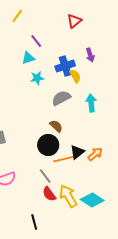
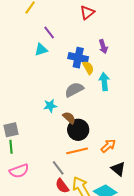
blue cross: (65, 66) -> (78, 58), turned 30
cyan star: (37, 78) -> (50, 106), moved
cyan arrow: (91, 103) -> (104, 82), moved
black circle: (48, 145) -> (78, 130), moved
black triangle: (77, 152) -> (118, 169), moved, turned -42

